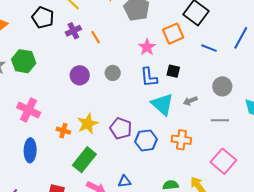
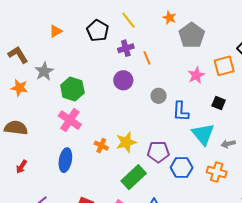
green hexagon: (24, 61) -> (72, 89), moved
purple circle: (80, 75) -> (123, 80), moved
blue L-shape: (149, 77) -> (181, 111), moved
gray arrow: (190, 101) -> (228, 144), moved
purple pentagon: (121, 128) -> (158, 152), turned -30
green rectangle: (84, 160) -> (134, 177), moved

